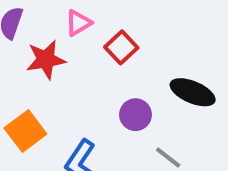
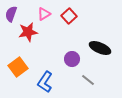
red square: (121, 47) -> (69, 16), moved

